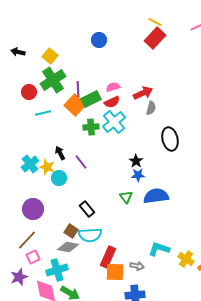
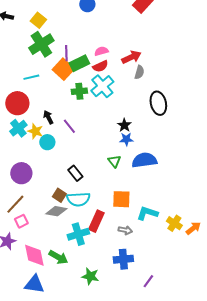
red circle: (29, 92) -> (17, 103), moved, size x1.5
cyan cross: (57, 270) -> (78, 234), moved
orange square: (115, 272) -> (121, 199), moved

